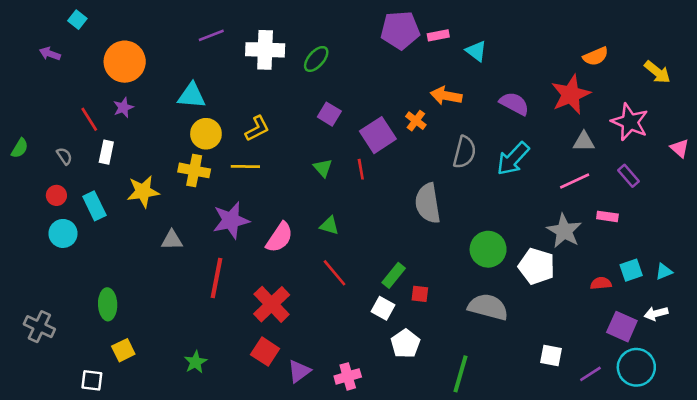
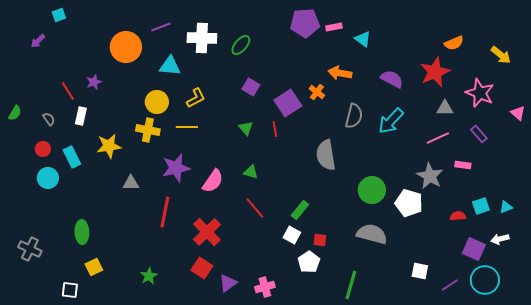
cyan square: (77, 20) -> (59, 15), turned 32
purple arrow: (50, 54) -> (38, 41), turned -63
orange circle: (125, 62) -> (126, 47), moved
cyan triangle: (192, 96) -> (170, 66), moved
red square: (420, 294) -> (320, 240), moved

